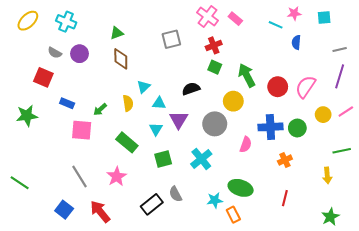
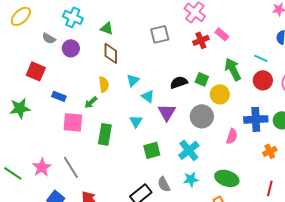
pink rectangle: (235, 19) -> (222, 34), moved
cyan cross: (66, 22) -> (73, 17), moved
cyan line: (276, 25) -> (261, 58), moved
green triangle: (117, 33) -> (107, 28), turned 40
gray semicircle: (55, 53) -> (49, 38), moved
green square: (215, 67) -> (202, 79), moved
yellow semicircle: (128, 103) -> (104, 84), moved
cyan triangle: (159, 103) -> (148, 96), turned 32
cyan triangle: (156, 129) -> (136, 121), moved
green rectangle: (127, 142) -> (105, 134), moved, turned 60
pink star: (117, 177) -> (42, 167), moved
cyan star: (215, 200) -> (191, 179), moved

